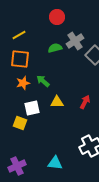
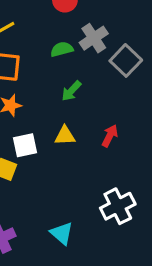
green arrow: (43, 81) -> (71, 91), moved, turned -88
cyan triangle: (55, 163) -> (62, 233), turned 35

